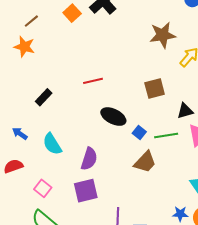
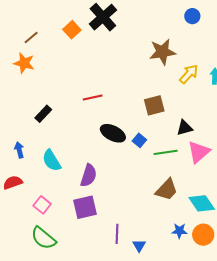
blue square: (139, 133) -> (139, 140), moved
blue arrow: (20, 134) -> (19, 150), turned 42
brown trapezoid: (145, 162) -> (167, 190), moved

